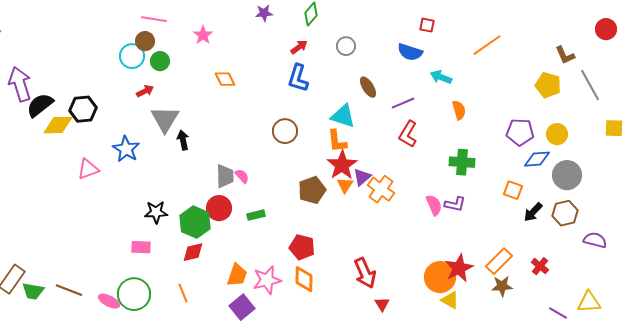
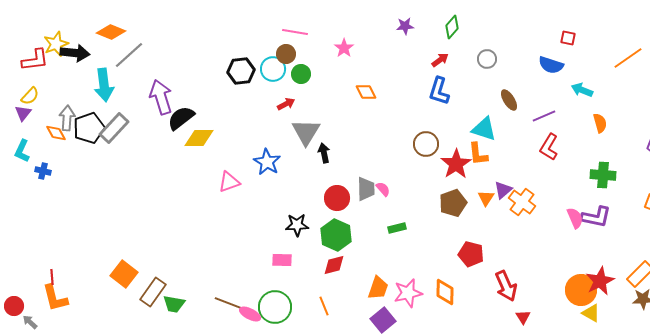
black hexagon: (83, 109) -> (241, 71), moved
red star: (342, 165) -> (456, 164), moved
purple L-shape: (455, 204) -> (596, 217), size x1.4
red circle: (219, 208) -> (337, 198), moved
red pentagon: (302, 247) -> (471, 254), moved
brown line: (69, 290) -> (228, 303), moved

